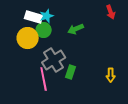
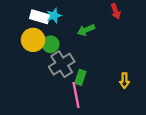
red arrow: (111, 12) -> (116, 11), moved
green circle: (44, 30) -> (51, 44), moved
pink line: (44, 79) -> (76, 95), moved

